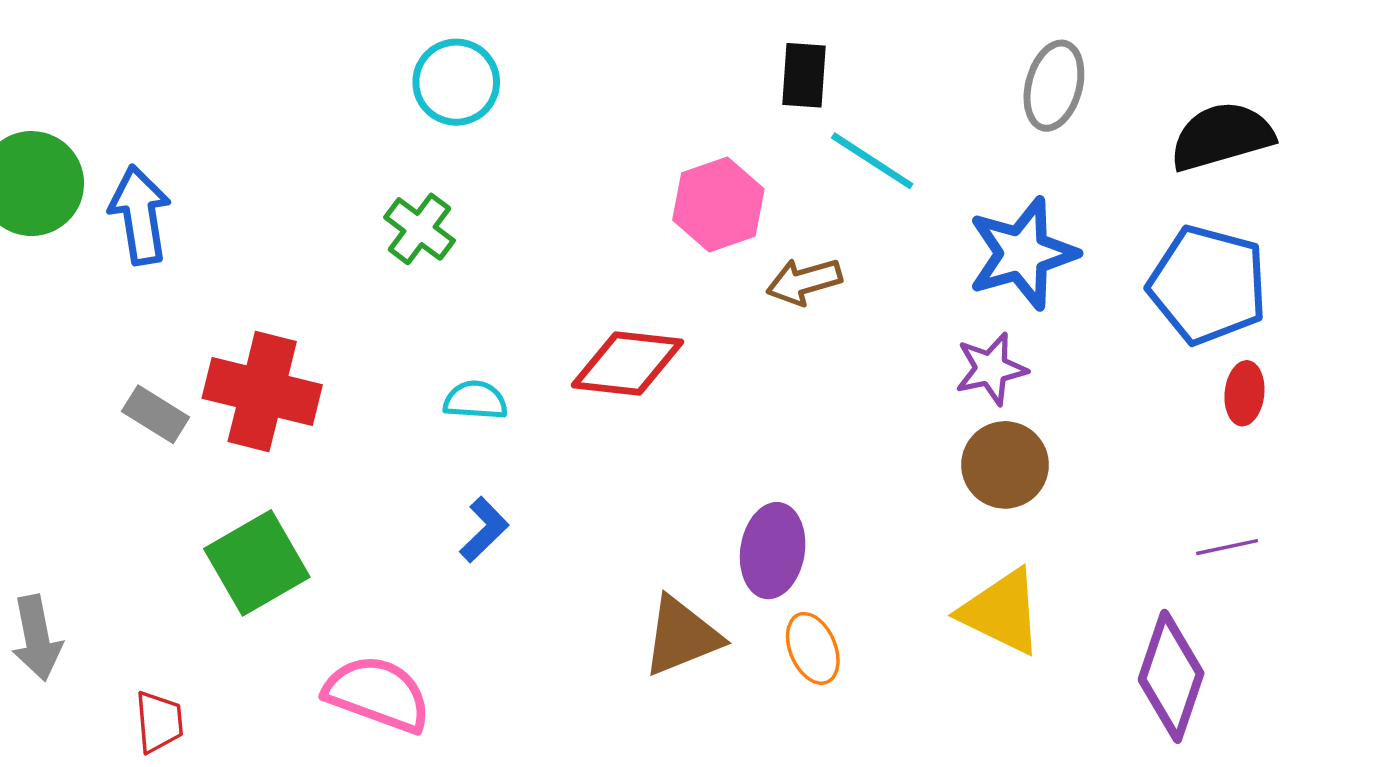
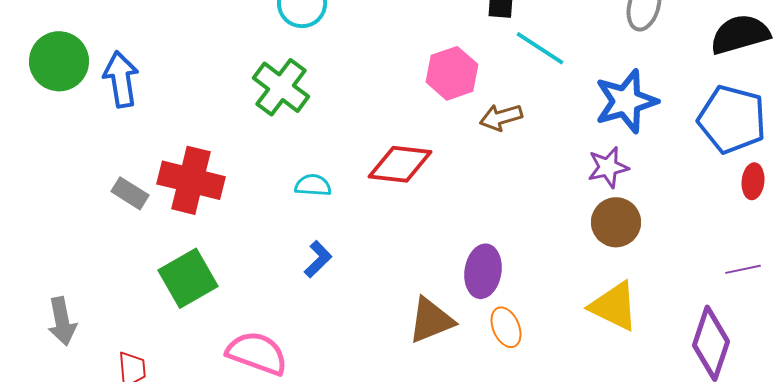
green cross: (420, 229) -> (281, 87), size x1.4

